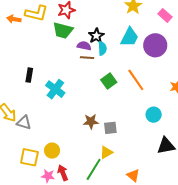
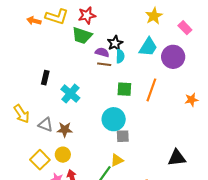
orange line: (136, 80) -> (151, 90), turned 50
green square: (109, 81) -> (124, 89), turned 35
cyan circle: (154, 115) -> (114, 119), moved, size x1.5
brown star: (91, 121) -> (65, 130), moved
gray triangle: (24, 123) -> (46, 125), moved
yellow square: (29, 157) -> (40, 160), turned 30

